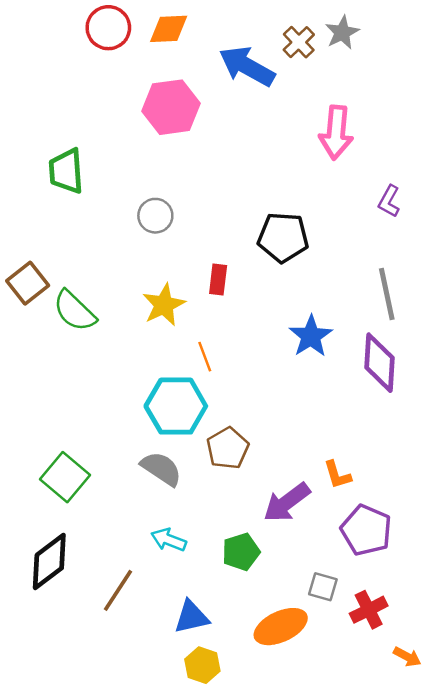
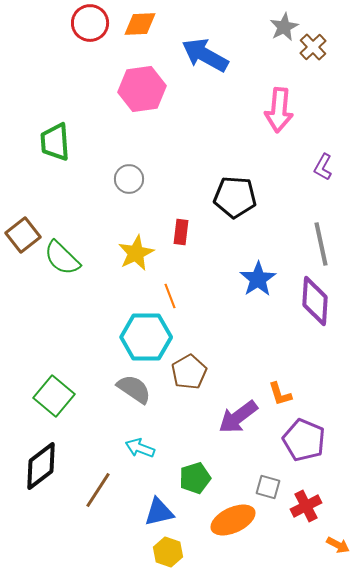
brown cross: (299, 42) -> (313, 47), moved
green pentagon: (241, 552) -> (195, 478), moved

